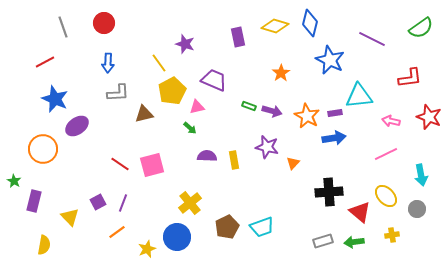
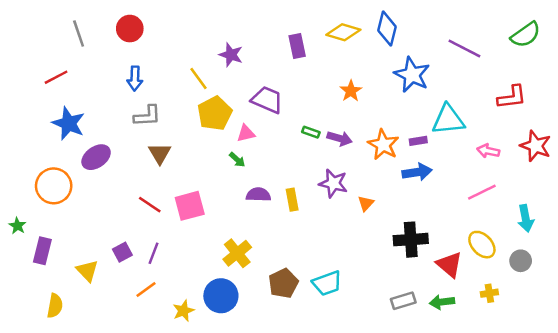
brown triangle: (144, 114) -> (160, 153), moved, turned -48

